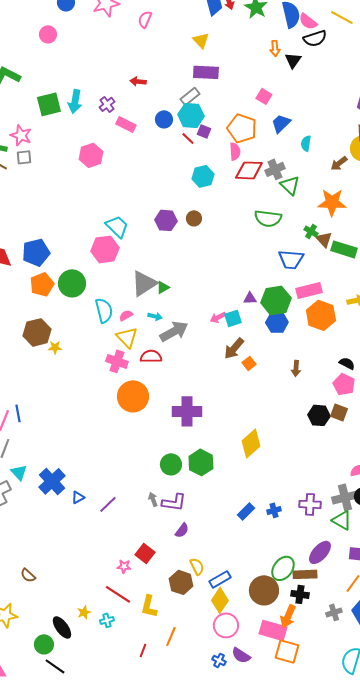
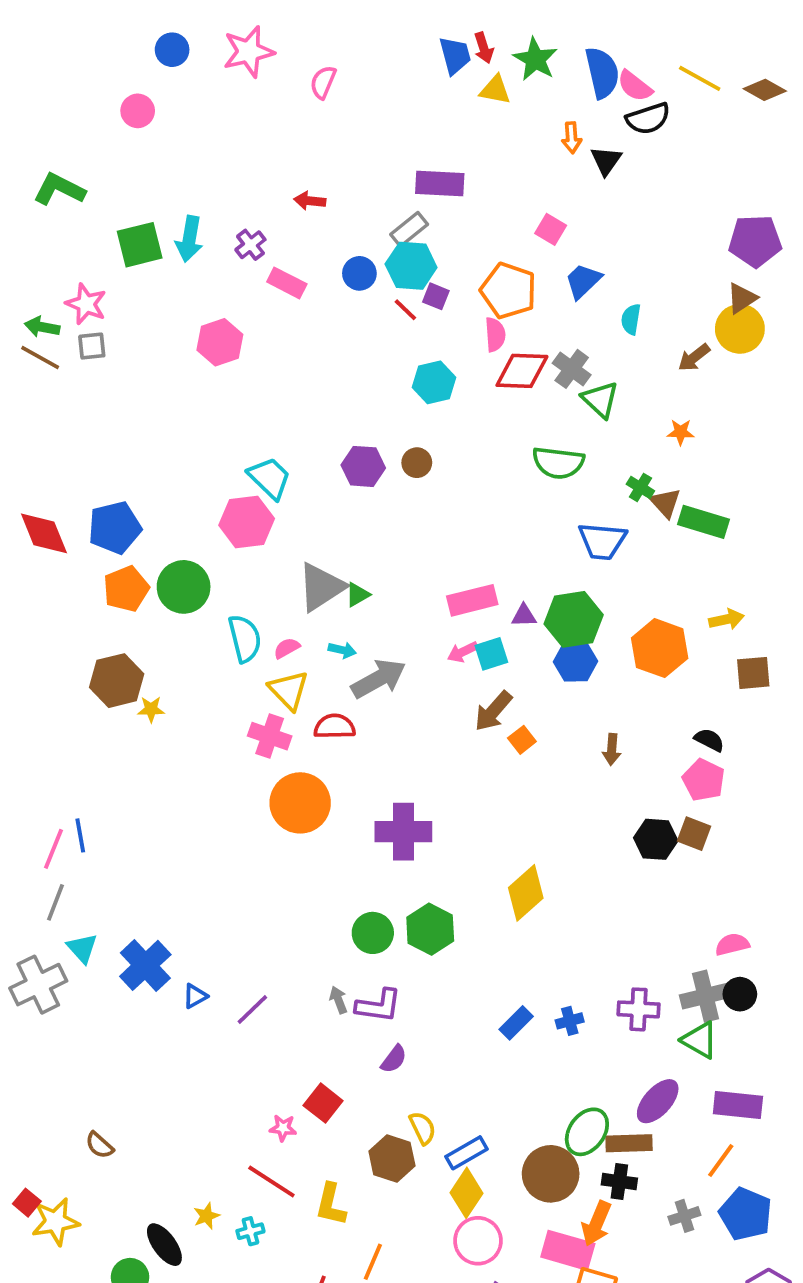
yellow triangle: (201, 40) -> (495, 90), moved, turned -36
gray cross: (275, 169) -> (572, 369), turned -30
orange star: (332, 202) -> (681, 432), size x0.5
pink rectangle: (309, 290) -> (472, 600), moved

